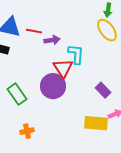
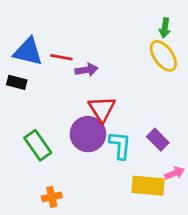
cyan L-shape: (76, 54) -> (120, 145), moved

